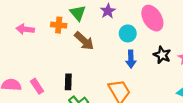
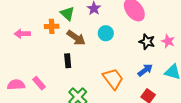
cyan circle: (128, 33) -> (106, 33), moved
blue arrow: (131, 59) -> (145, 70), moved, turned -119
black rectangle: (68, 82) -> (68, 61), moved

